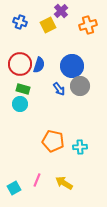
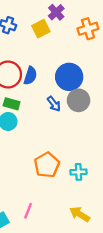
orange pentagon: (53, 141) -> (47, 165), turned 30
yellow arrow: (64, 183) -> (80, 214), moved

